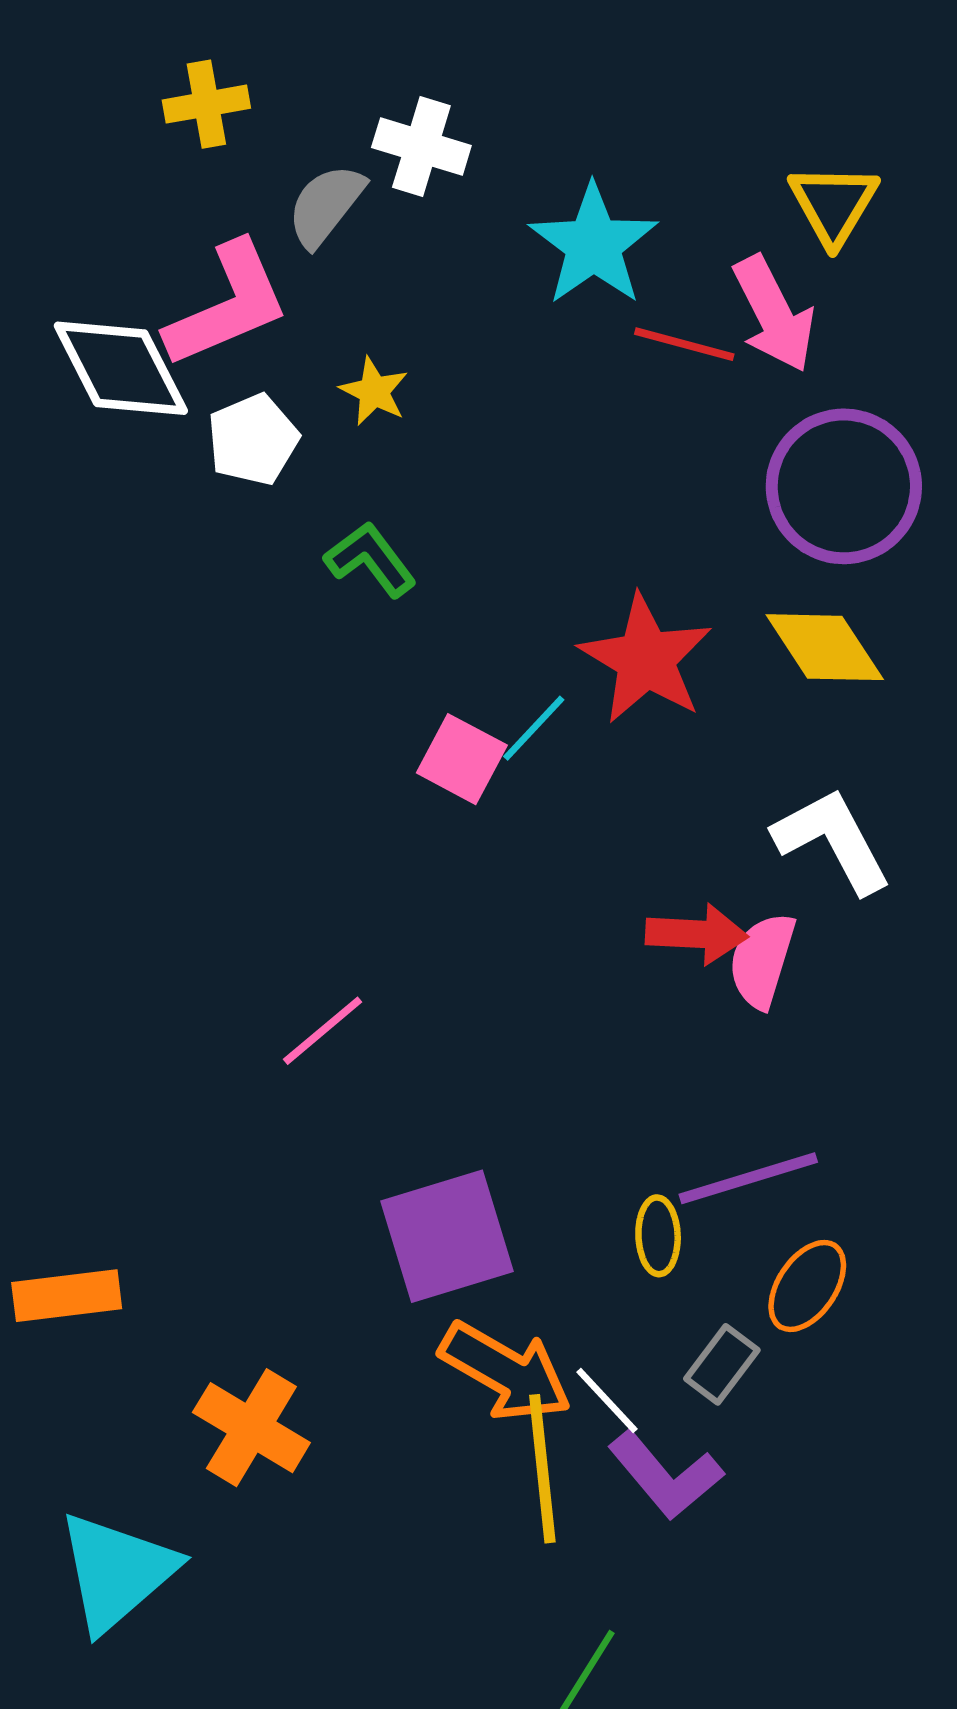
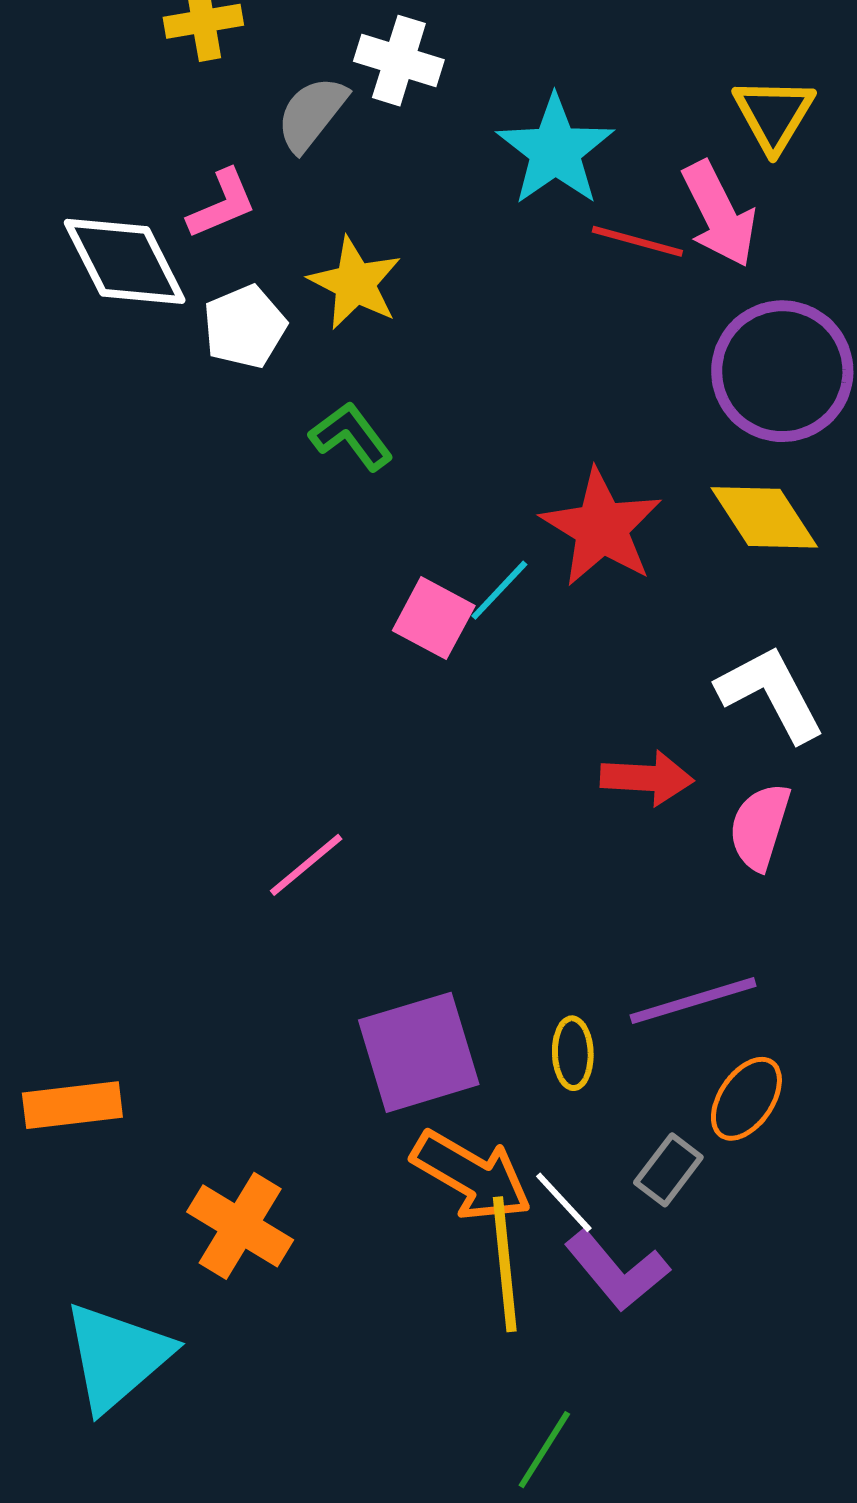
pink L-shape: (227, 305) -> (222, 204), size x0.6
yellow star: (374, 391) -> (355, 283), size x1.5
pink semicircle: (762, 960) -> (760, 827), moved
yellow ellipse: (658, 1236) -> (573, 1053), moved

